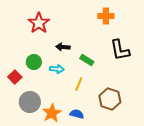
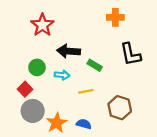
black arrow: (63, 47) -> (69, 51), size x1.5
red square: (15, 77) -> (25, 89), moved
yellow line: (79, 84) -> (86, 91), turned 56

